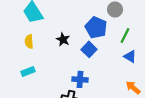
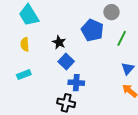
blue square: (89, 49) -> (66, 62), moved
blue triangle: (130, 56) -> (128, 69), moved, turned 40

